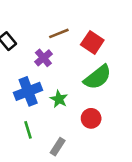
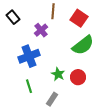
brown line: (59, 33) -> (53, 11), turned -63
green star: (59, 99) -> (58, 74), moved

